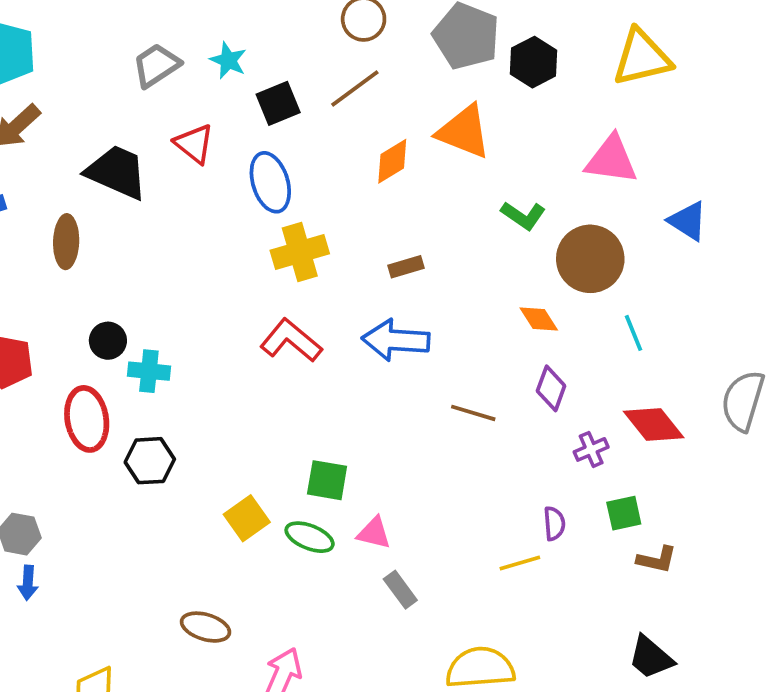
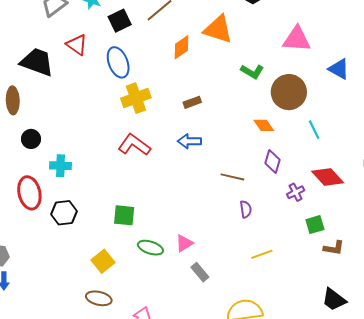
blue arrow: (396, 340) -> (189, 141), size x0.7
black circle: (108, 341) -> (31, 139), moved
green square: (327, 480) -> (124, 215), moved
yellow square: (247, 518) -> (103, 261), moved
purple semicircle: (554, 524) -> (246, 209), moved
pink triangle: (374, 533) -> (184, 243), turned -42

